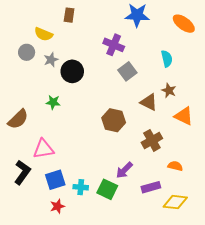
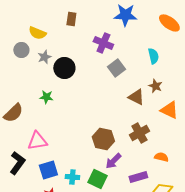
brown rectangle: (69, 15) -> (71, 19), moved
brown hexagon: (114, 120) -> (103, 139), moved

